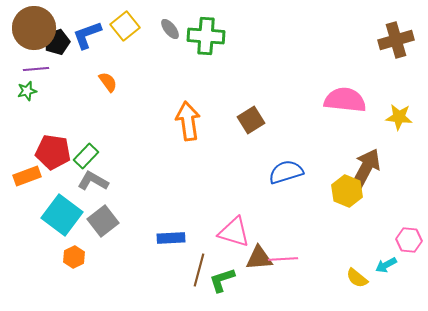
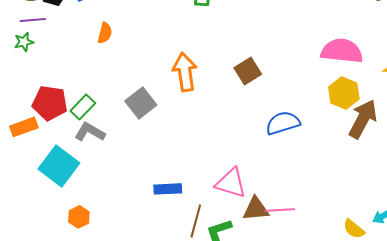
orange semicircle: (108, 82) -> (105, 33), turned 50
yellow hexagon: (347, 191) -> (344, 93), moved
gray square: (103, 221) -> (141, 103), moved
orange hexagon: (74, 257) -> (79, 217), moved

